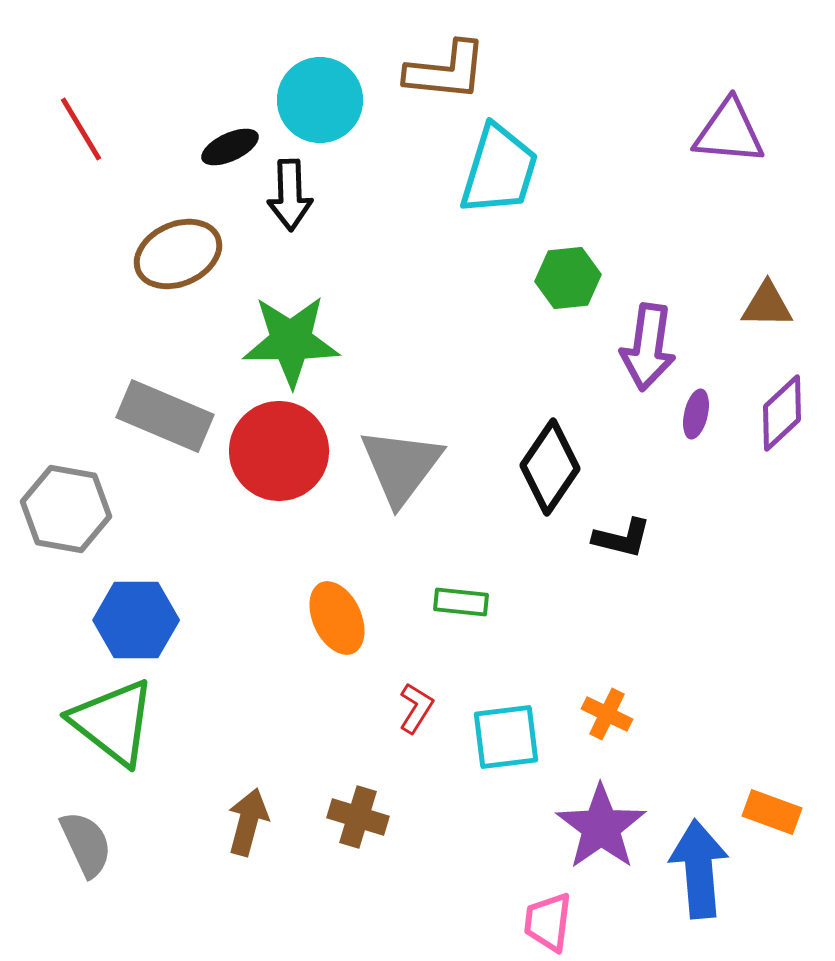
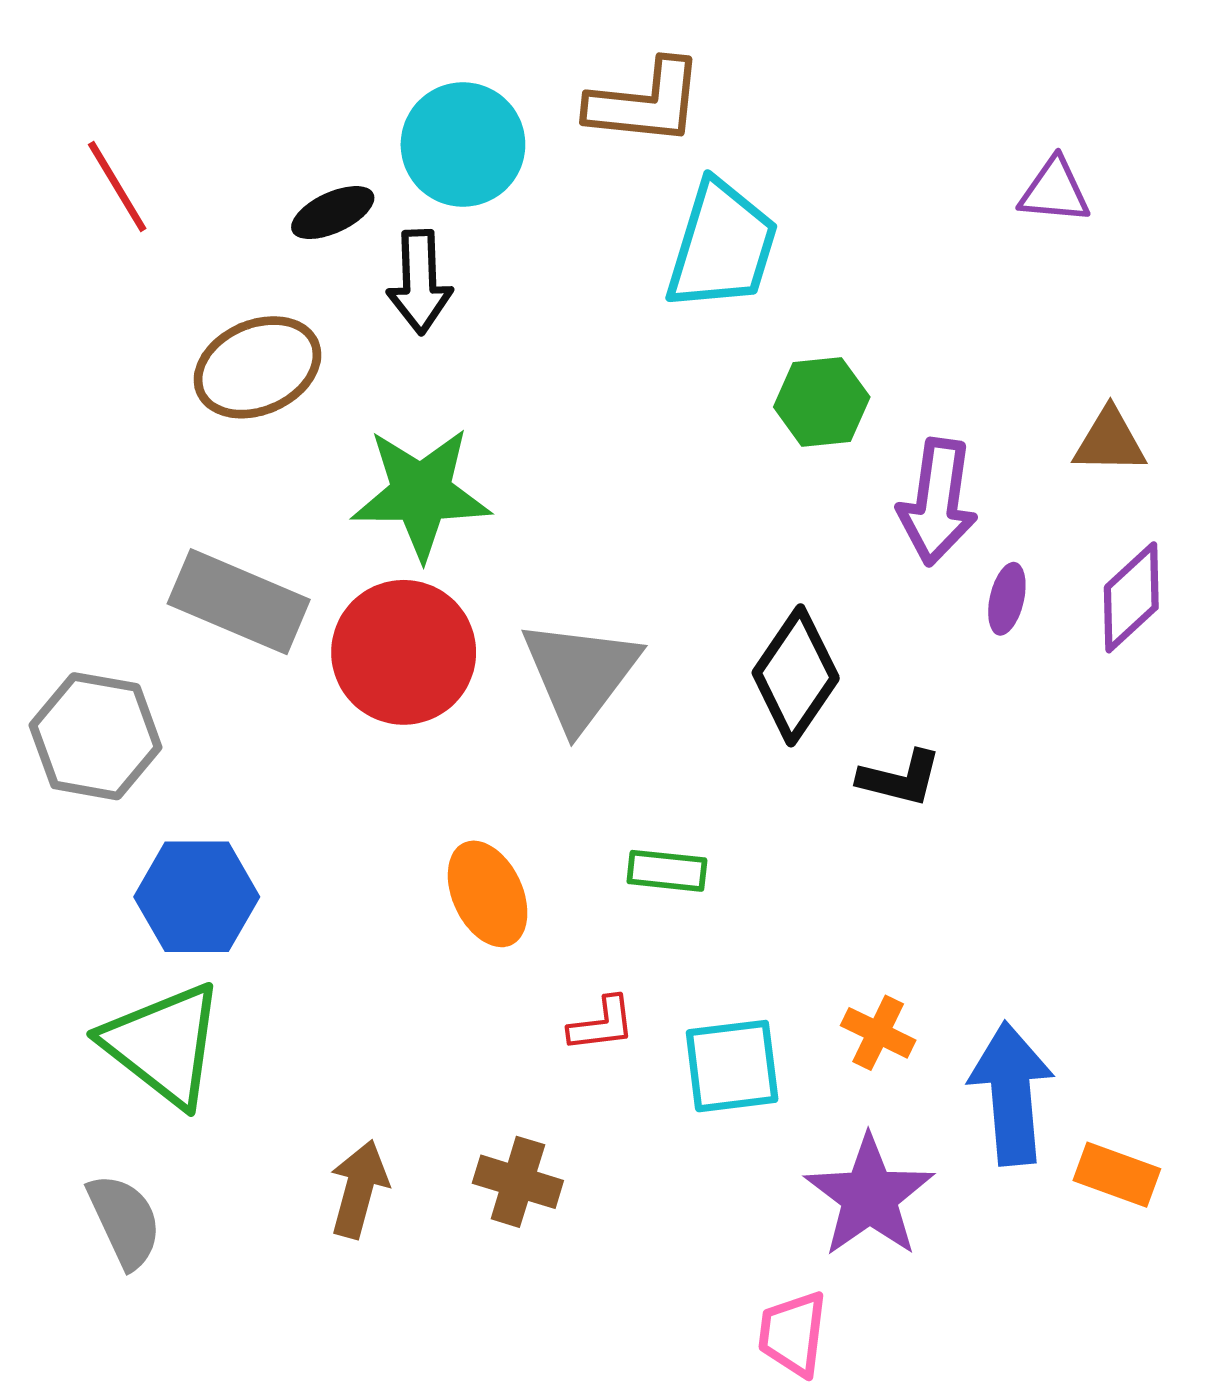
purple triangle: (729, 132) -> (1055, 191), size x0.7
red L-shape: (416, 708) -> (602, 1024), turned 51
blue arrow: (699, 869) -> (1011, 1094), moved

